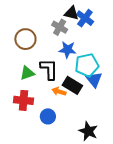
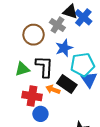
brown circle: (25, 39) -> (34, 35), moved
blue star: (67, 50) -> (64, 48), turned -30
red cross: (24, 100) -> (32, 96), moved

